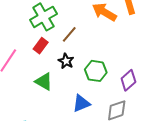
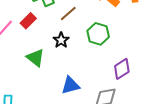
red rectangle: (41, 46) -> (28, 21), moved
green hexagon: (96, 71) -> (98, 34), moved

